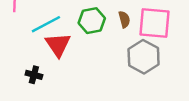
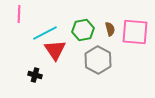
gray hexagon: (144, 57) -> (98, 60), moved

